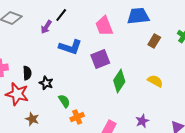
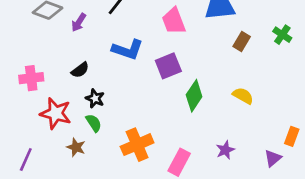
purple arrow: (46, 27) -> (79, 22), moved
black semicircle: (27, 73) -> (80, 70), moved, turned 56
green semicircle: (64, 101) -> (94, 123), moved
orange cross: (77, 117) -> (137, 145), size x1.6

